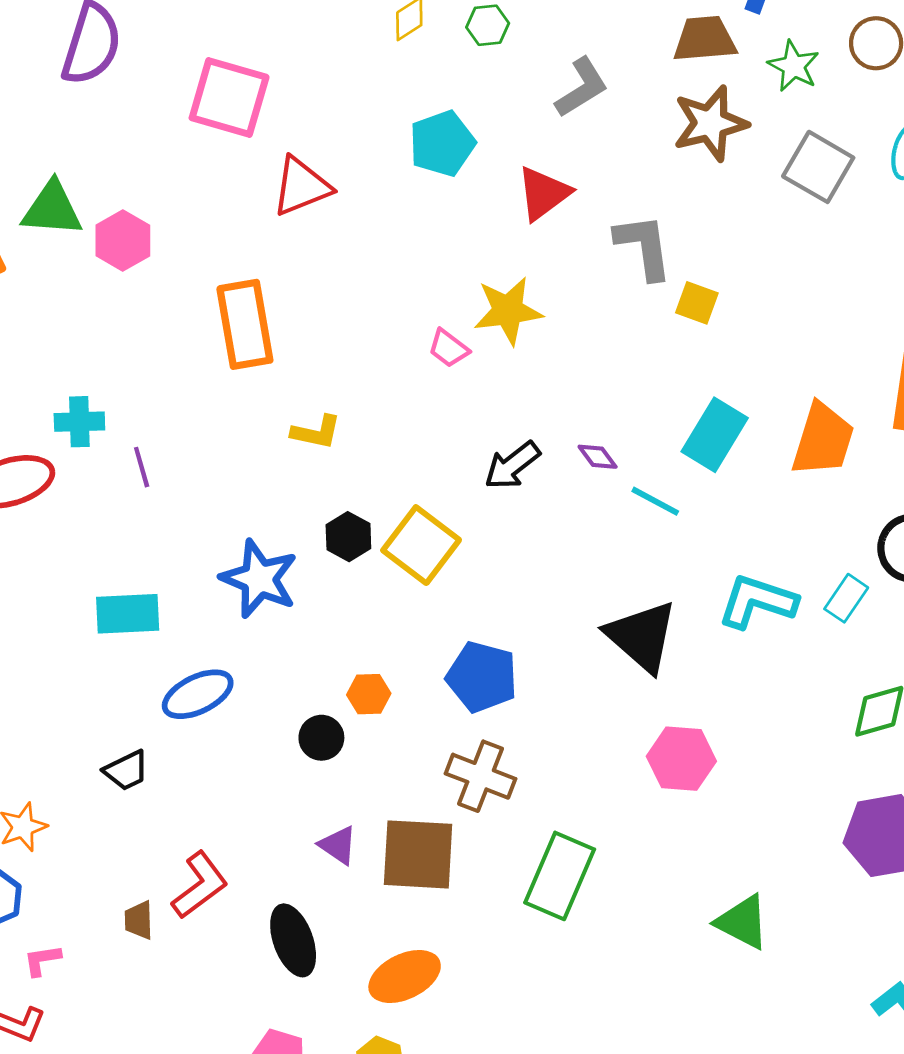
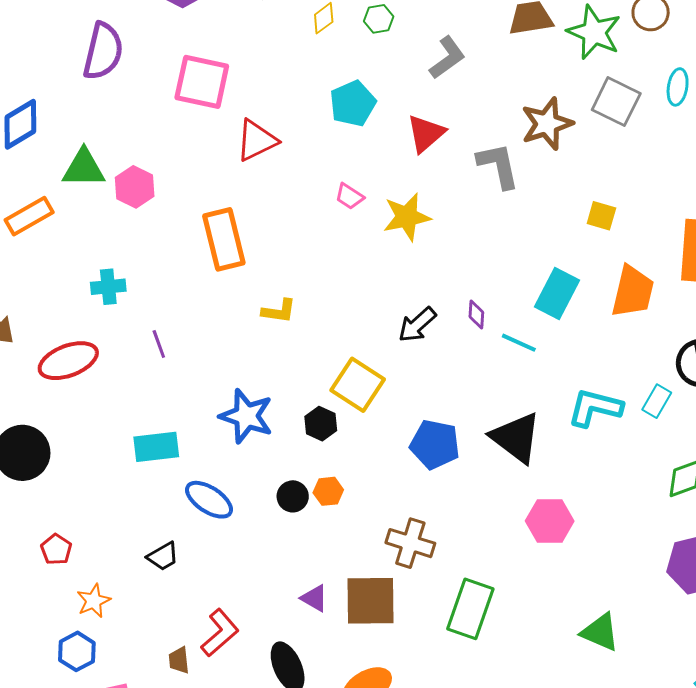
green star: (794, 66) -> (594, 32), size x1.5
brown star: (710, 123) -> (547, 124), moved
yellow square: (697, 303) -> (601, 216), moved
pink trapezoid: (449, 348) -> (349, 196), moved
cyan cross: (79, 422) -> (108, 287), moved
purple diamond: (598, 457) -> (476, 315), turned 44
black hexagon: (348, 537) -> (321, 424), moved
blue pentagon: (482, 677) -> (435, 444), moved
blue ellipse: (198, 694) -> (209, 500), turned 63
black circle: (321, 738) -> (293, 496), moved

